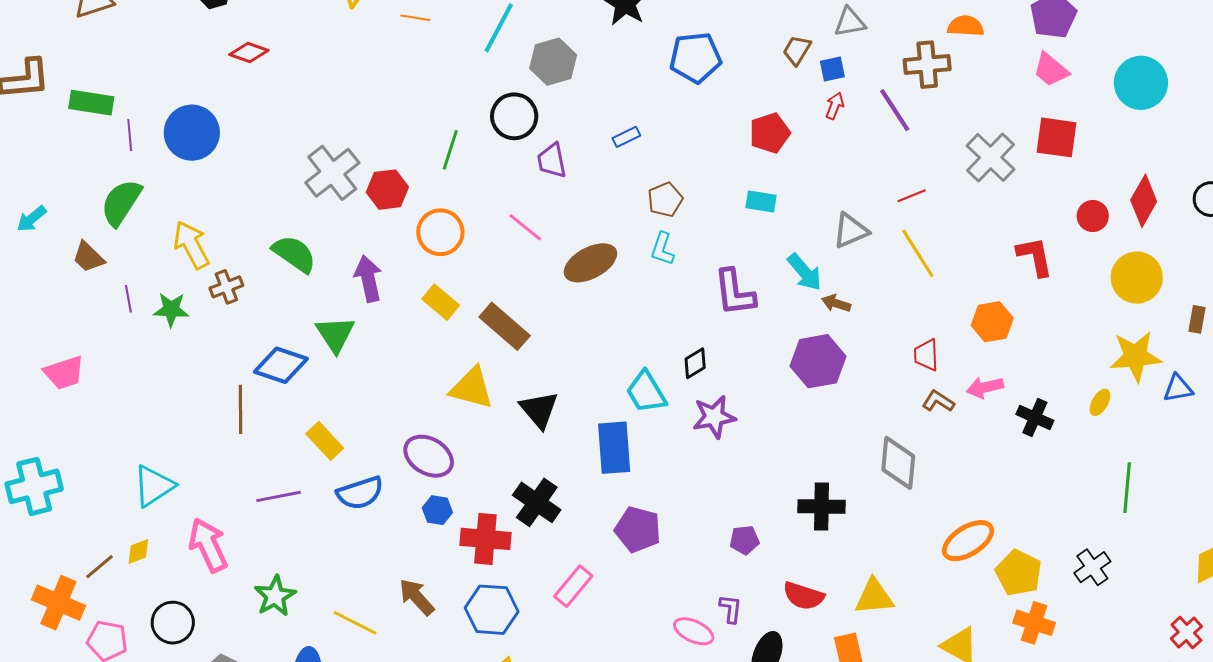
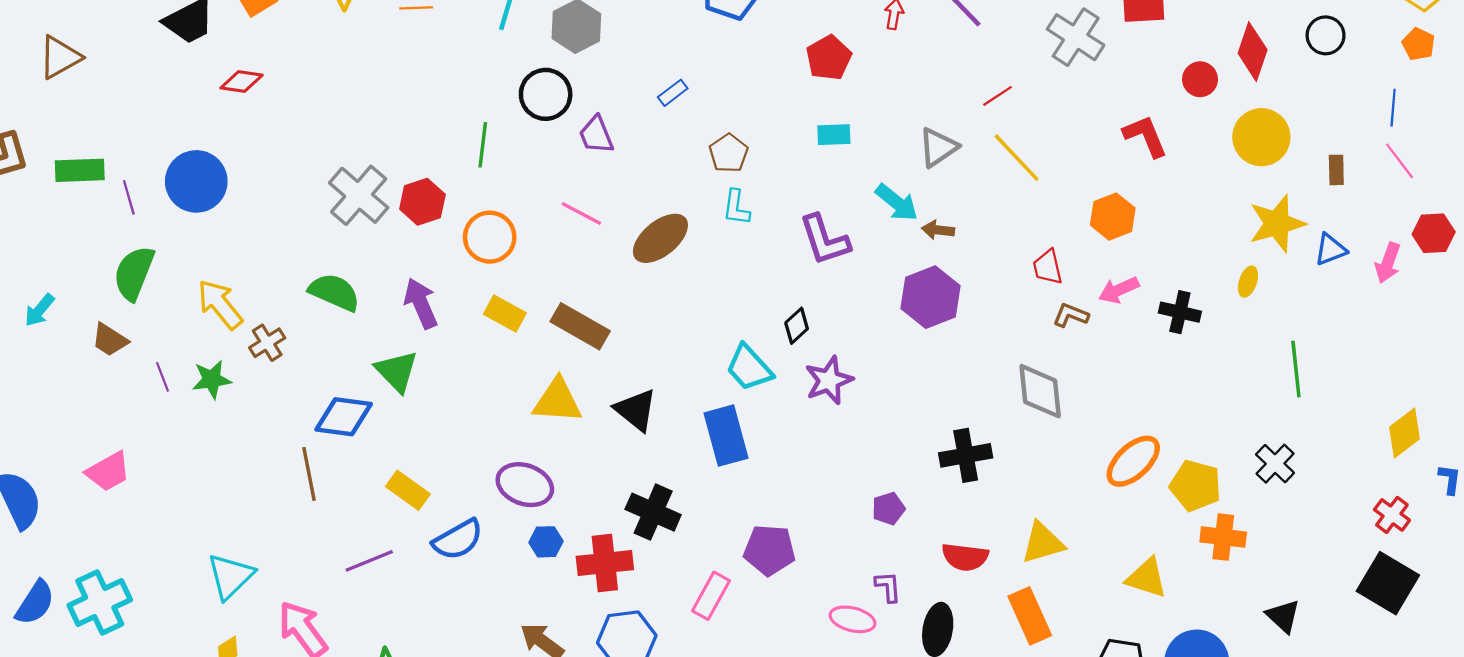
purple pentagon: (638, 529) -> (769, 550), moved

